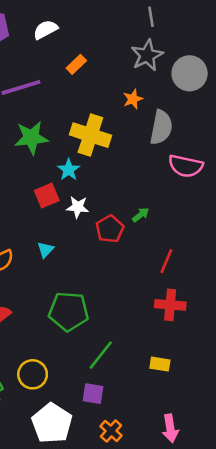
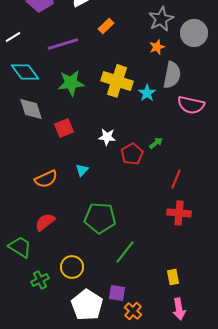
orange star: (133, 99) -> (157, 47), moved
cyan star: (69, 170) -> (147, 93), moved
red square: (47, 196) -> (64, 128), moved
yellow rectangle: (160, 364) -> (173, 277), moved, turned 70
purple square: (93, 394) -> (117, 293), moved

